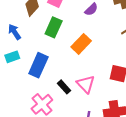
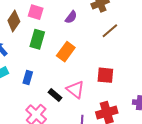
blue rectangle: (38, 65) -> (28, 77), size x0.6

